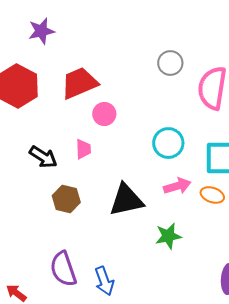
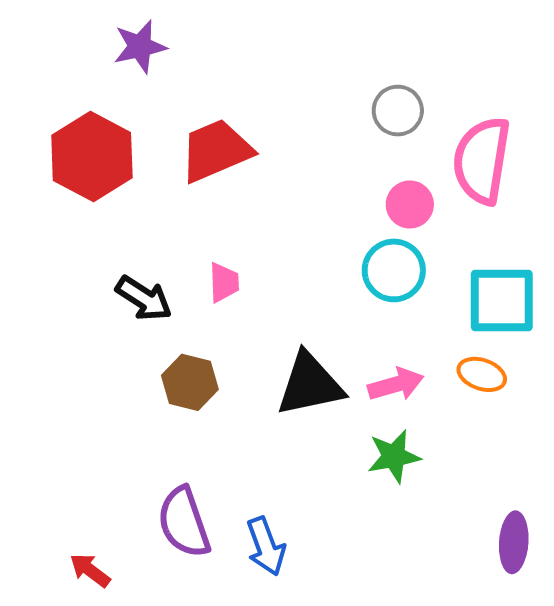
pink circle: (104, 114) -> (410, 204), moved
pink arrow: (177, 186) -> (396, 384), moved

